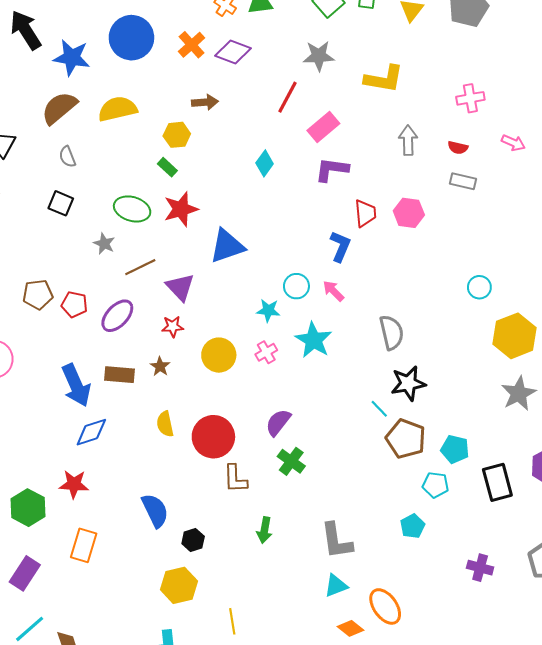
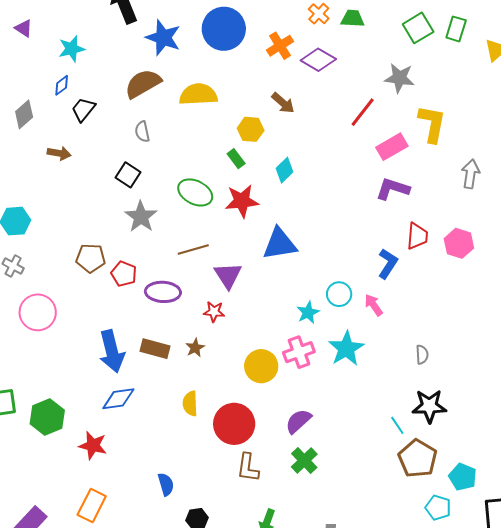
yellow L-shape: (384, 79) -> (432, 124), moved, turned -99
brown arrow: (205, 102) -> (283, 103), turned 35
cyan diamond: (265, 163) -> (284, 170), moved
gray star: (104, 244) -> (141, 217), moved, size x1.5
cyan star: (268, 310) -> (308, 313), turned 30
purple ellipse: (117, 316) -> (163, 292), turned 40
gray semicircle: (392, 332) -> (422, 355), size x0.6
pink cross: (266, 352) -> (299, 352), size x1.4
yellow circle: (219, 355) -> (261, 366), moved
green hexagon: (28, 508) -> (47, 417), moved
blue semicircle: (155, 510) -> (166, 484), size x0.7

